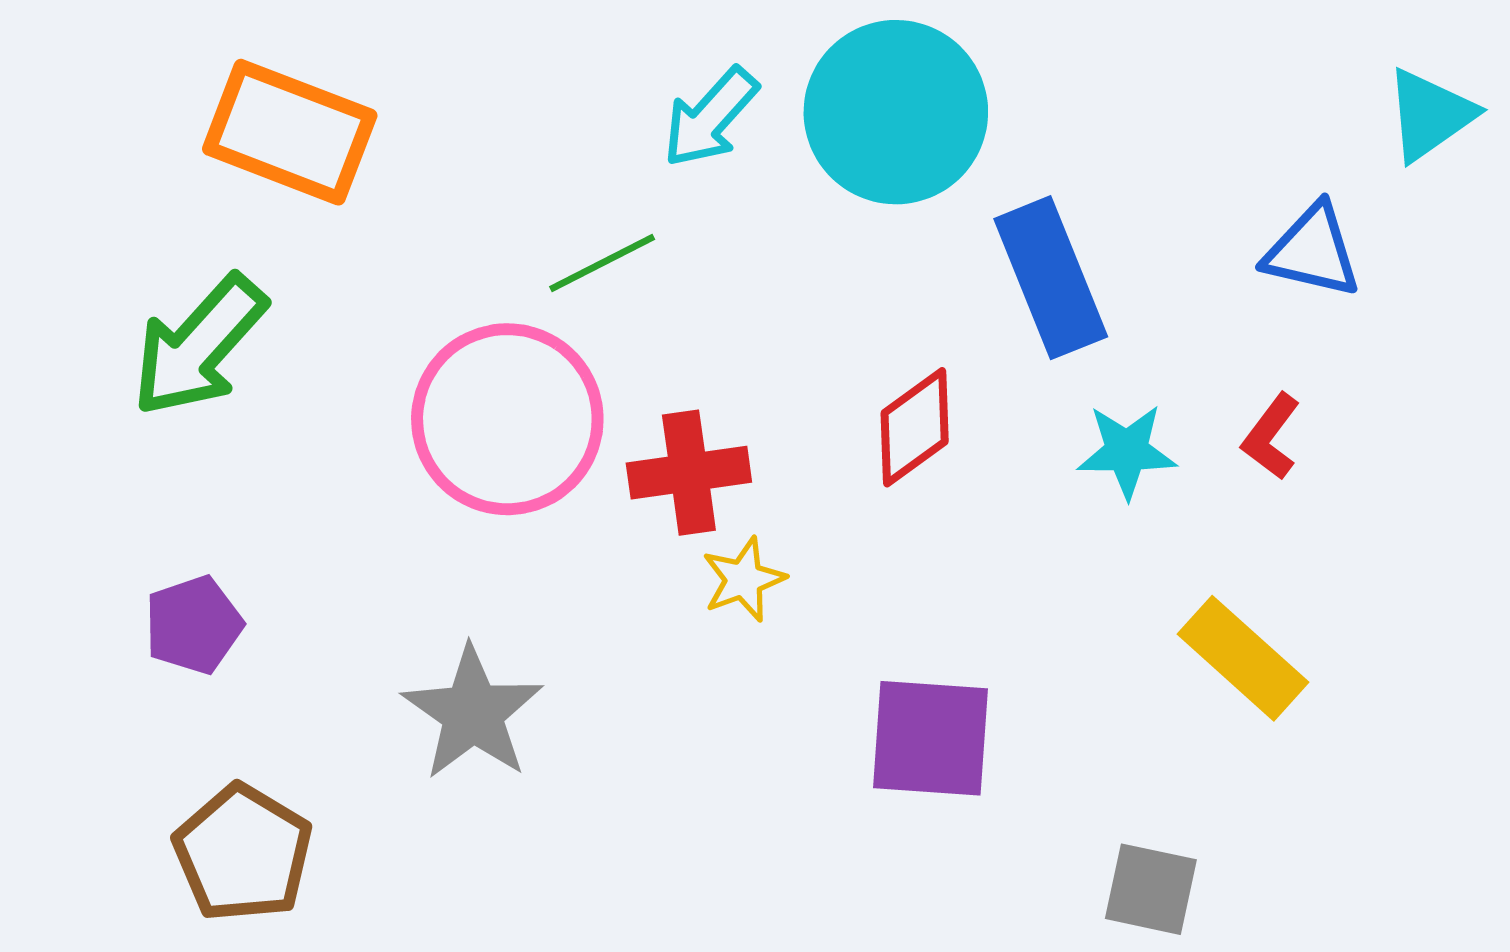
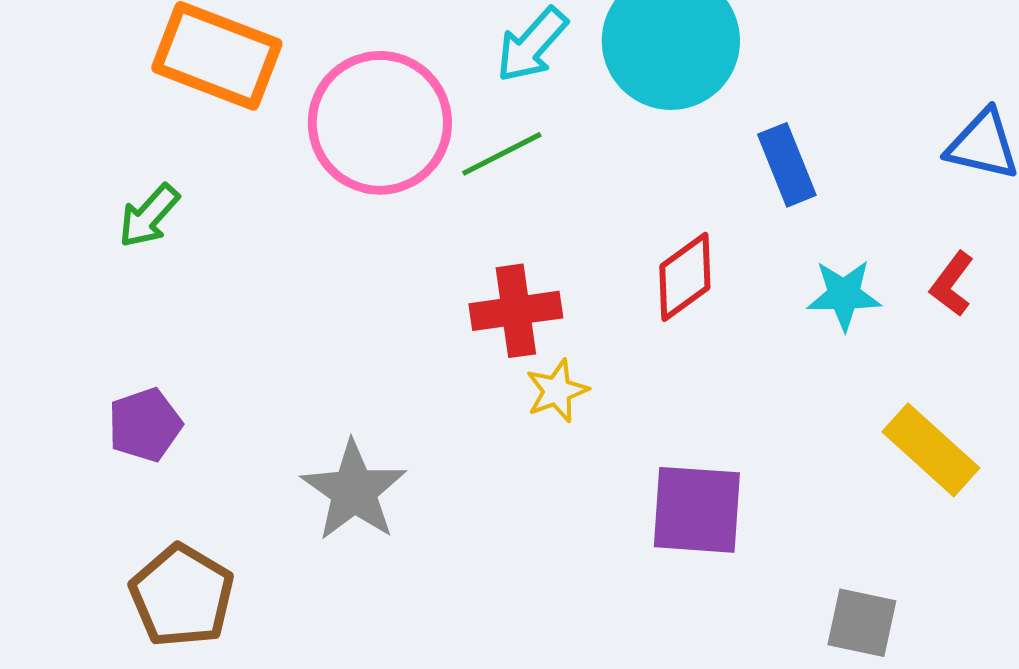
green line: (602, 263) -> (502, 154), moved
blue rectangle: (1051, 278) -> (787, 165), size x0.7
green arrow: (199, 346) -> (149, 216), size x0.6
pink circle: (507, 419) -> (380, 123), moved

